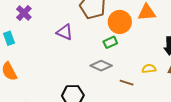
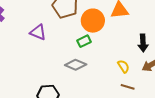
yellow semicircle: (149, 69) -> (123, 66), turned 64
brown line: (127, 83) -> (128, 87), moved

